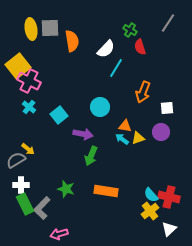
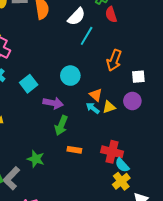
orange triangle: (125, 126) -> (96, 95), turned 32
orange rectangle: (106, 191) -> (74, 150), moved, size x0.6
red cross: (169, 197) -> (112, 152), moved

